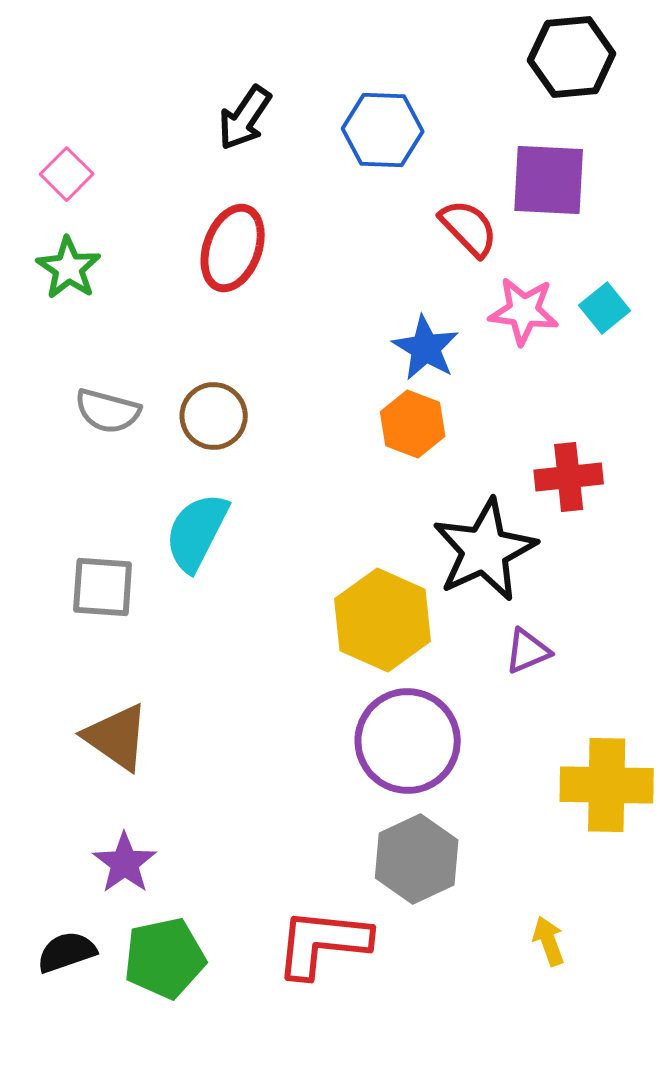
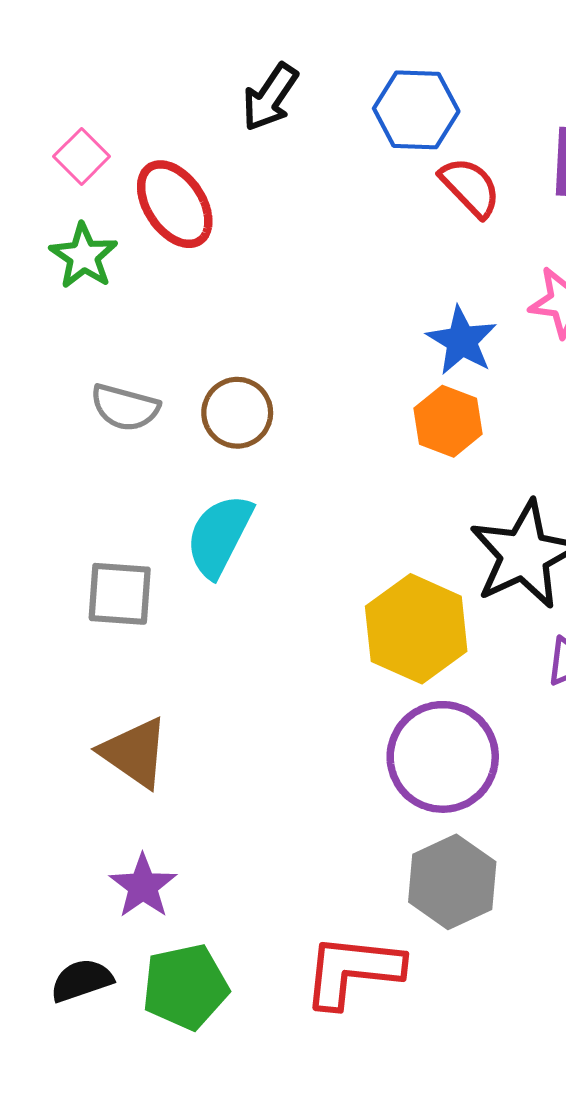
red semicircle: (469, 228) -> (470, 187), moved
red ellipse: (233, 248) -> (175, 204), moved, turned -54

